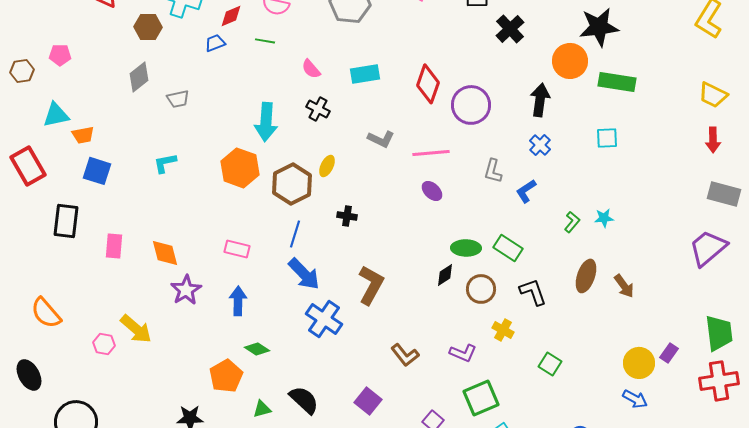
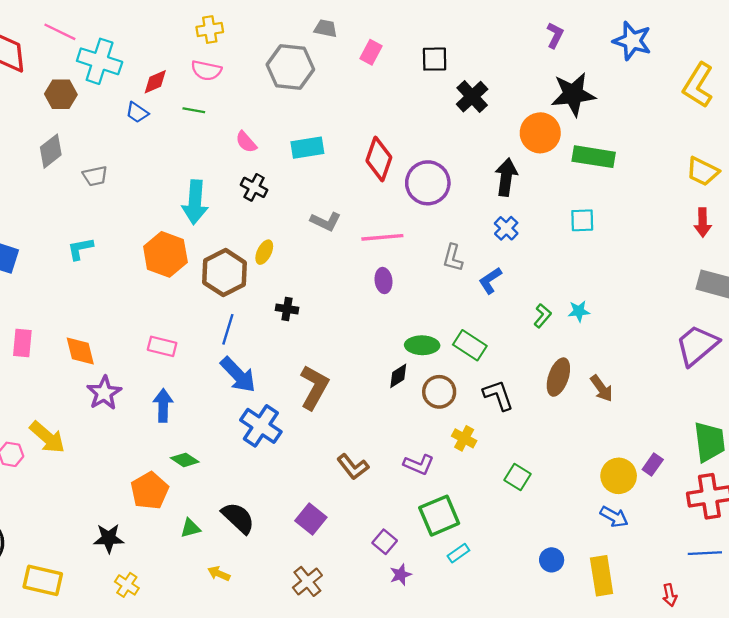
blue trapezoid: (215, 43) -> (137, 112), turned -125
purple ellipse: (432, 191) -> (384, 281), turned 40

